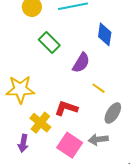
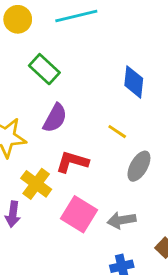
blue diamond: (105, 34) -> (134, 82), moved
purple semicircle: (81, 63) -> (55, 118), moved
gray arrow: (98, 139) -> (122, 220), moved

